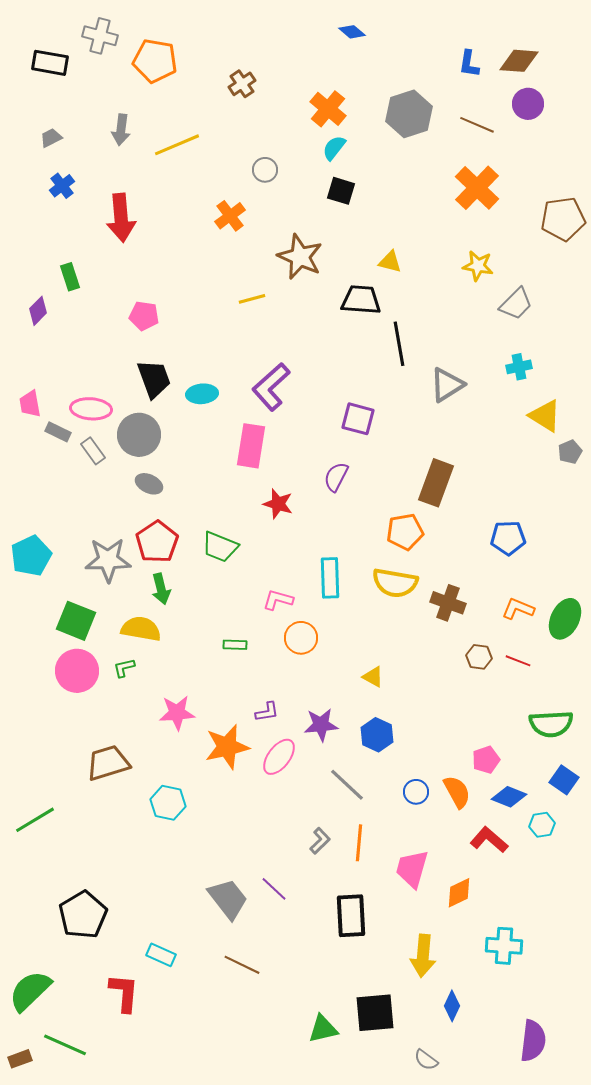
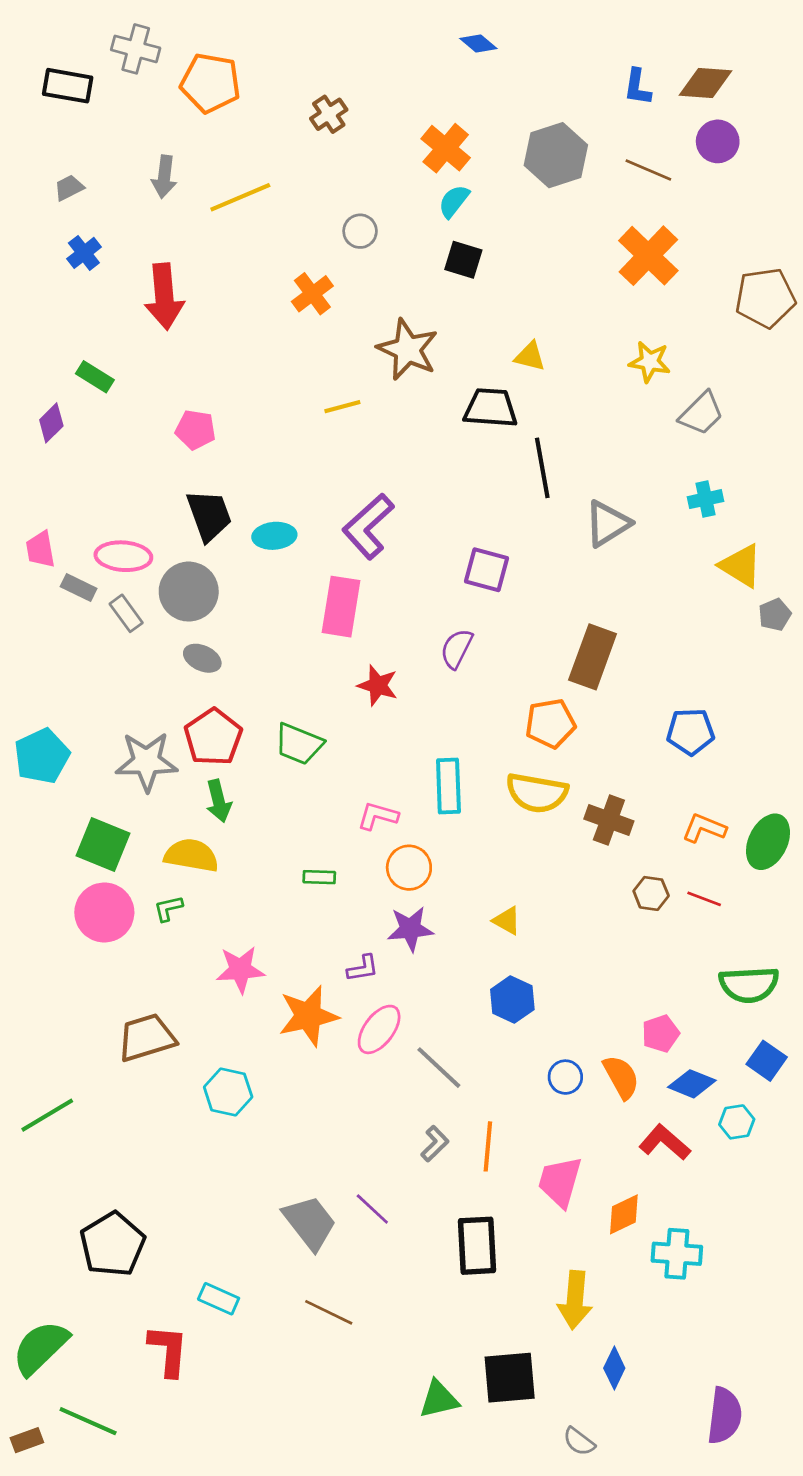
green rectangle: (70, 277) -> (95, 377), turned -40
purple star: (321, 725) -> (410, 929), moved
gray line: (347, 785) -> (439, 1068), moved
cyan cross: (504, 946) -> (677, 1254), moved

